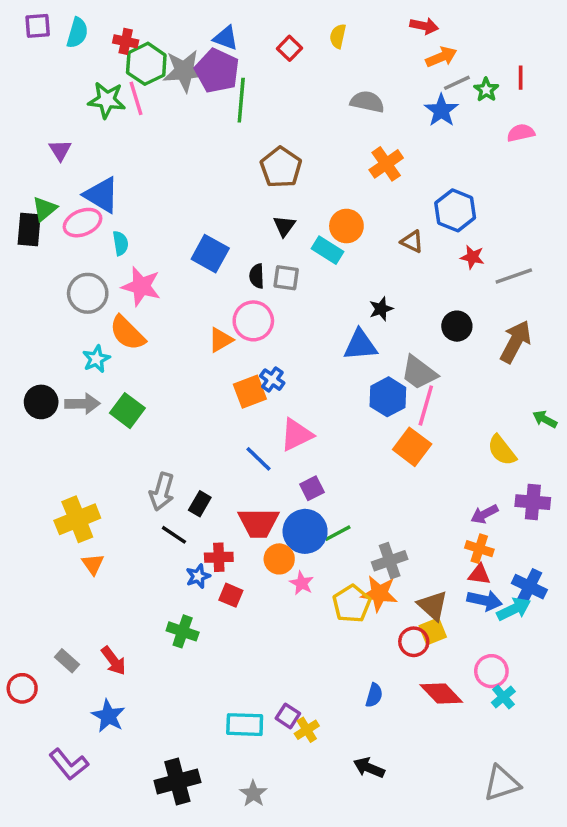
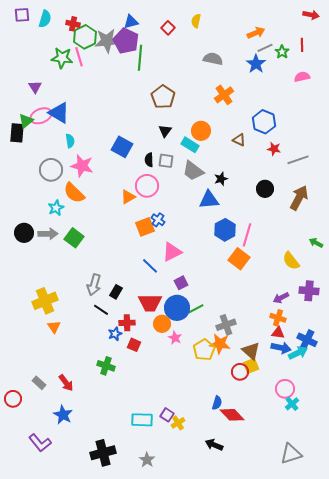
red arrow: (424, 26) -> (311, 15), moved
blue triangle: (226, 38) -> (131, 22), turned -35
pink ellipse: (83, 223) -> (41, 116), moved
gray trapezoid: (419, 373) -> (193, 171), moved
red diamond: (441, 694) -> (232, 415), moved

